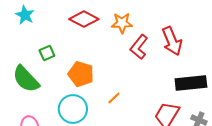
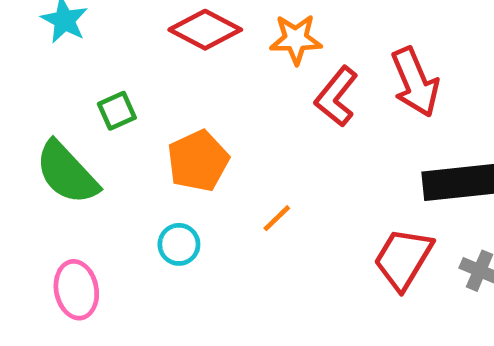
orange pentagon: (81, 74) -> (198, 161), turned 30
cyan circle: (73, 109) -> (179, 244), size x0.6

